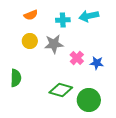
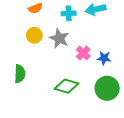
gray star: (54, 44) -> (59, 38), turned 30
green circle: (89, 100) -> (107, 88), moved

